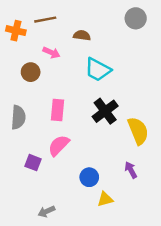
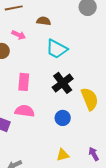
pink semicircle: (59, 145) -> (25, 111), turned 54
purple arrow: (131, 170) -> (94, 154), moved
blue circle: (89, 177) -> (63, 118), moved

